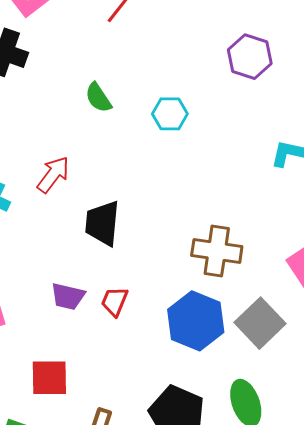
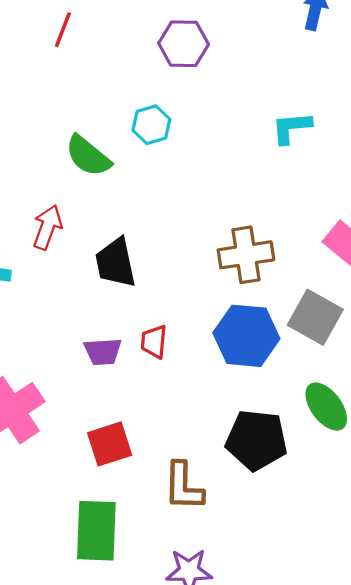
purple hexagon: (250, 57) -> (184, 44), moved
green semicircle: (98, 98) -> (88, 156), moved, size x1.4

